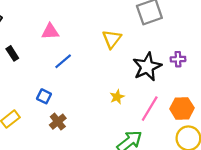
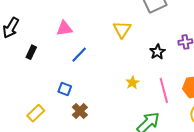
black rectangle: (12, 53) -> (31, 52), turned 64
black star: (147, 67) -> (157, 52), size x0.6
pink line: (150, 109) -> (164, 90), turned -40

